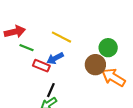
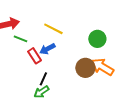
brown circle: (95, 65) -> (85, 68), moved
red rectangle: (41, 66) -> (34, 56), turned 35

